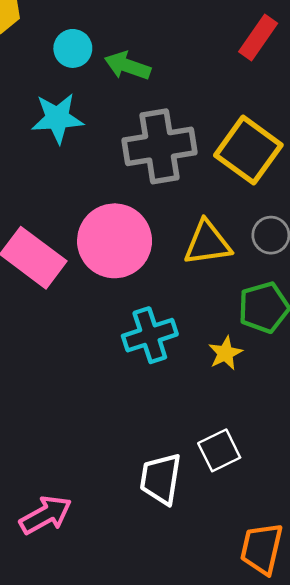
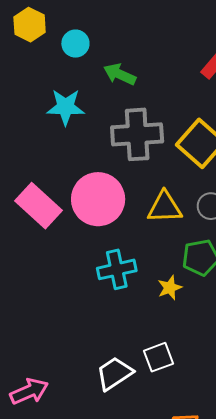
cyan circle: (73, 48) -> (75, 44), moved
white trapezoid: (161, 479) -> (114, 373), turned 42

